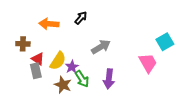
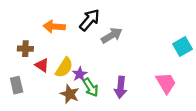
black arrow: (81, 18) -> (90, 20), size x1.5
gray arrow: (101, 47) -> (112, 35), moved
pink trapezoid: (148, 63) -> (166, 83), moved
gray rectangle: (36, 71) -> (17, 85), moved

